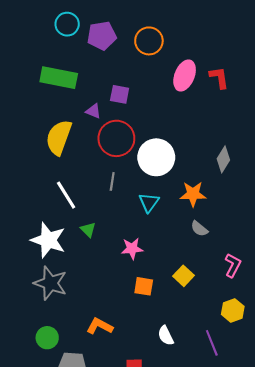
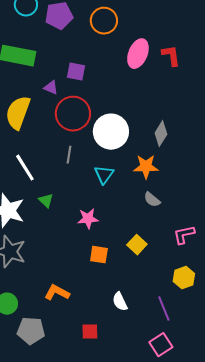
gray diamond: (223, 159) -> (161, 134), moved
pink L-shape: (233, 265) -> (184, 235), turned -130

